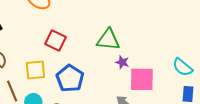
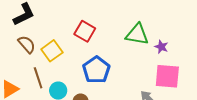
purple star: (122, 62) -> (161, 47), moved
yellow square: (35, 70) -> (52, 51), moved, turned -35

